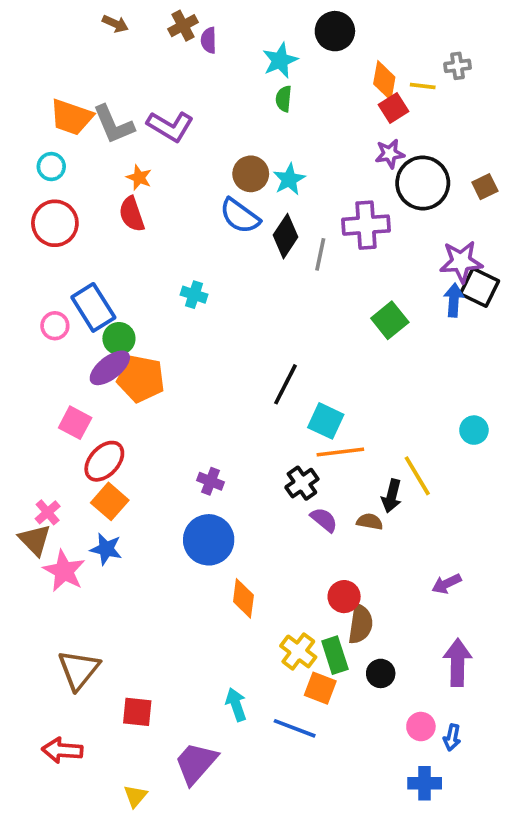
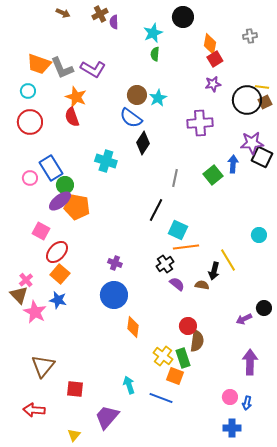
yellow line: (423, 86) -> (262, 87), moved
orange star: (139, 178) -> (76, 97), size x1.5
black circle: (423, 183) -> (247, 100), moved
black diamond: (285, 236) -> (143, 143), moved
gray line: (320, 254) -> (175, 178), moved
cyan cross: (194, 295) -> (106, 161), size x1.5
blue arrow: (454, 300) -> (233, 164), moved
black circle: (381, 673) -> (264, 308), moved

